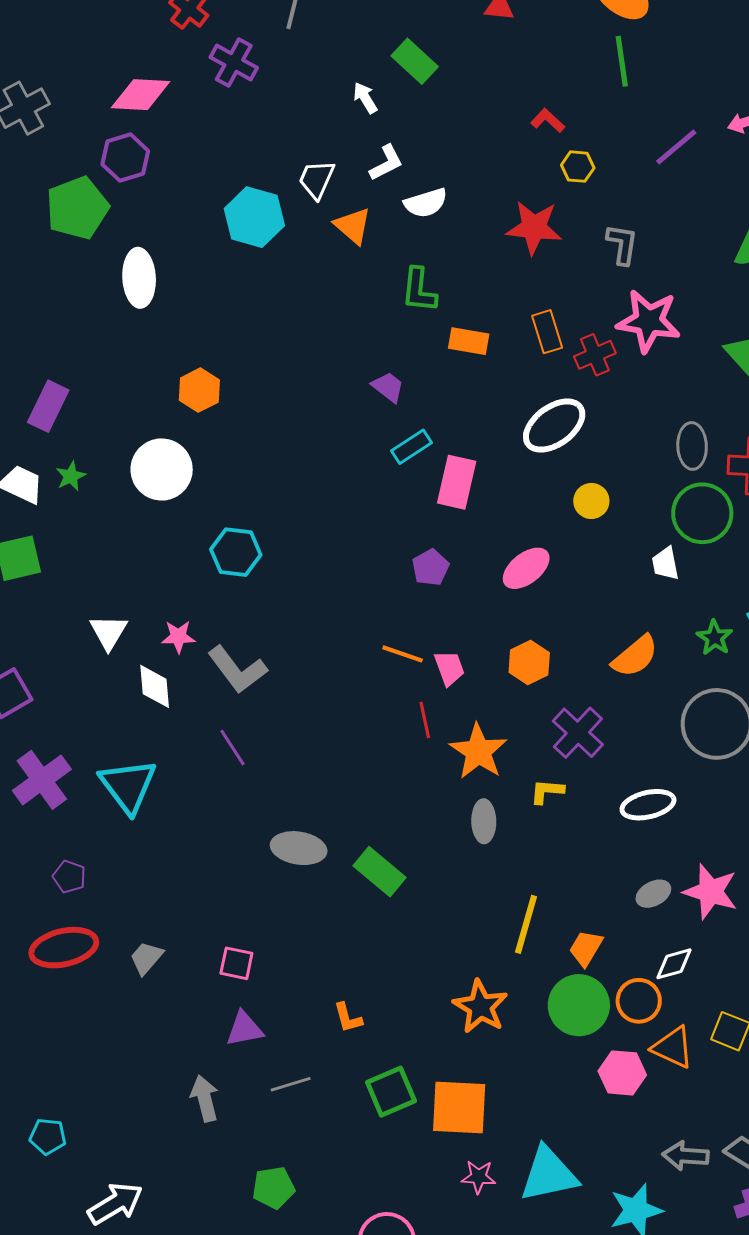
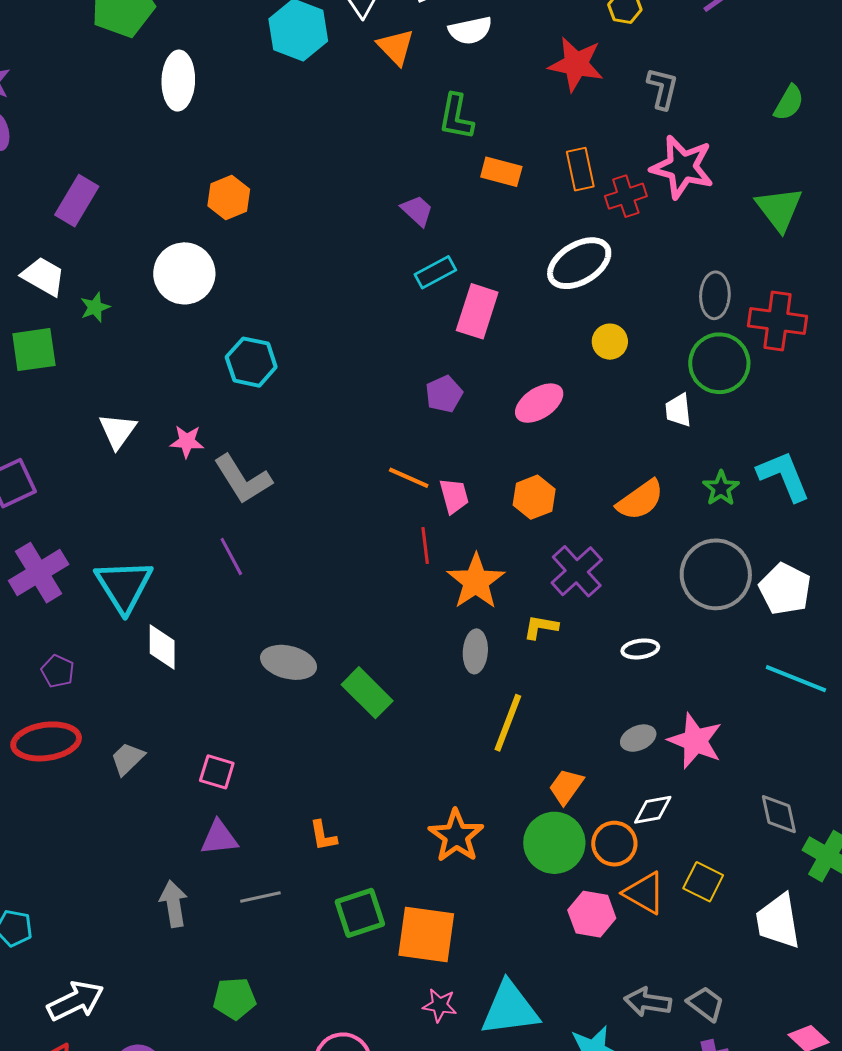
green star: (71, 476) -> (95, 307), moved
white diamond: (155, 686) -> (162, 647), moved
white ellipse: (648, 805) -> (640, 649), size x0.7
yellow line: (526, 924) -> (508, 723), moved

